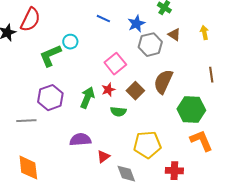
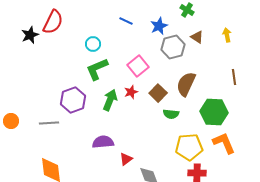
green L-shape: (50, 56) -> (97, 69), moved
green semicircle: (118, 112) -> (171, 114), moved
yellow pentagon: (147, 145) -> (189, 147), moved

